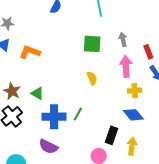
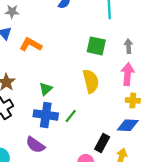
yellow semicircle: (92, 78) -> (91, 81), size x1.6
green triangle: (37, 93) -> (46, 89), moved, turned 40
blue diamond: (133, 115) -> (128, 125), turned -55

